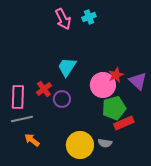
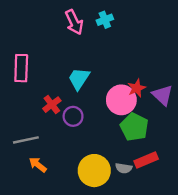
pink rectangle: (18, 97) -> (21, 68), moved
green pentagon: (114, 108) -> (134, 127), turned -30
red rectangle: (124, 123) -> (146, 160), moved

